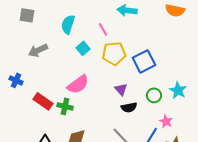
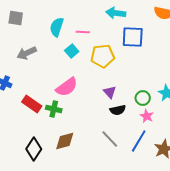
pink line: (103, 29) -> (83, 32), moved, turned -56
blue square: (144, 61) -> (133, 37), moved, turned 30
pink star: (166, 121) -> (147, 116), moved

